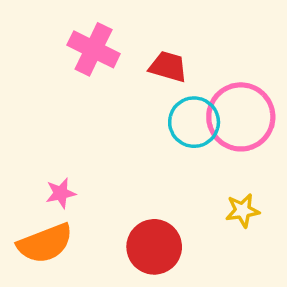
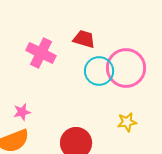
pink cross: (94, 49) -> (41, 53), moved

